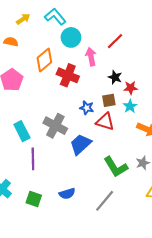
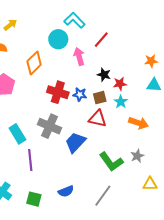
cyan L-shape: (55, 17) -> (74, 20), moved
red cross: (68, 75) -> (58, 92), moved
blue star: (87, 108) -> (80, 94), moved

